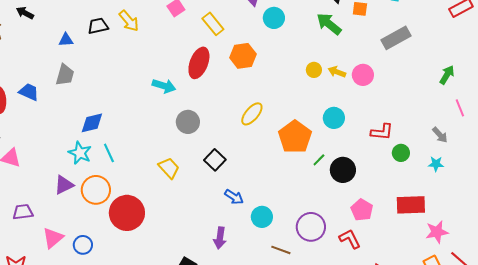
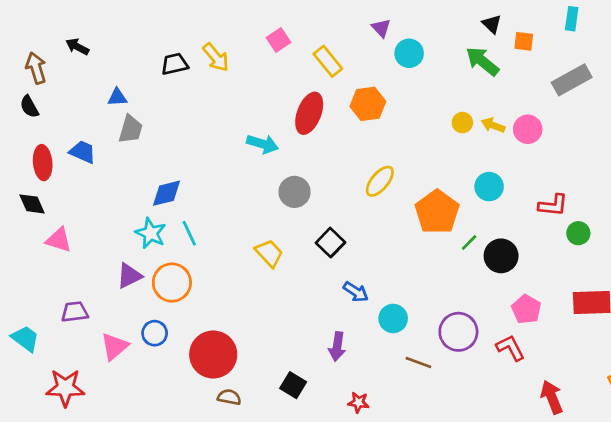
blue triangle: (66, 40) -> (117, 97), moved
red circle: (127, 213) -> (213, 354), moved
blue circle: (83, 245) -> (155, 333), moved

